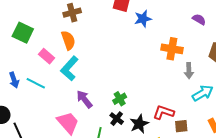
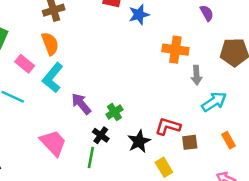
purple semicircle: (199, 19) -> (207, 13), turned 32
purple arrow: (84, 99) -> (81, 104), moved
black cross: (117, 119) -> (101, 135), moved

